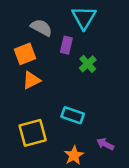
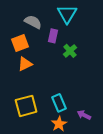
cyan rectangle: (73, 115) -> (59, 103), moved, turned 48

